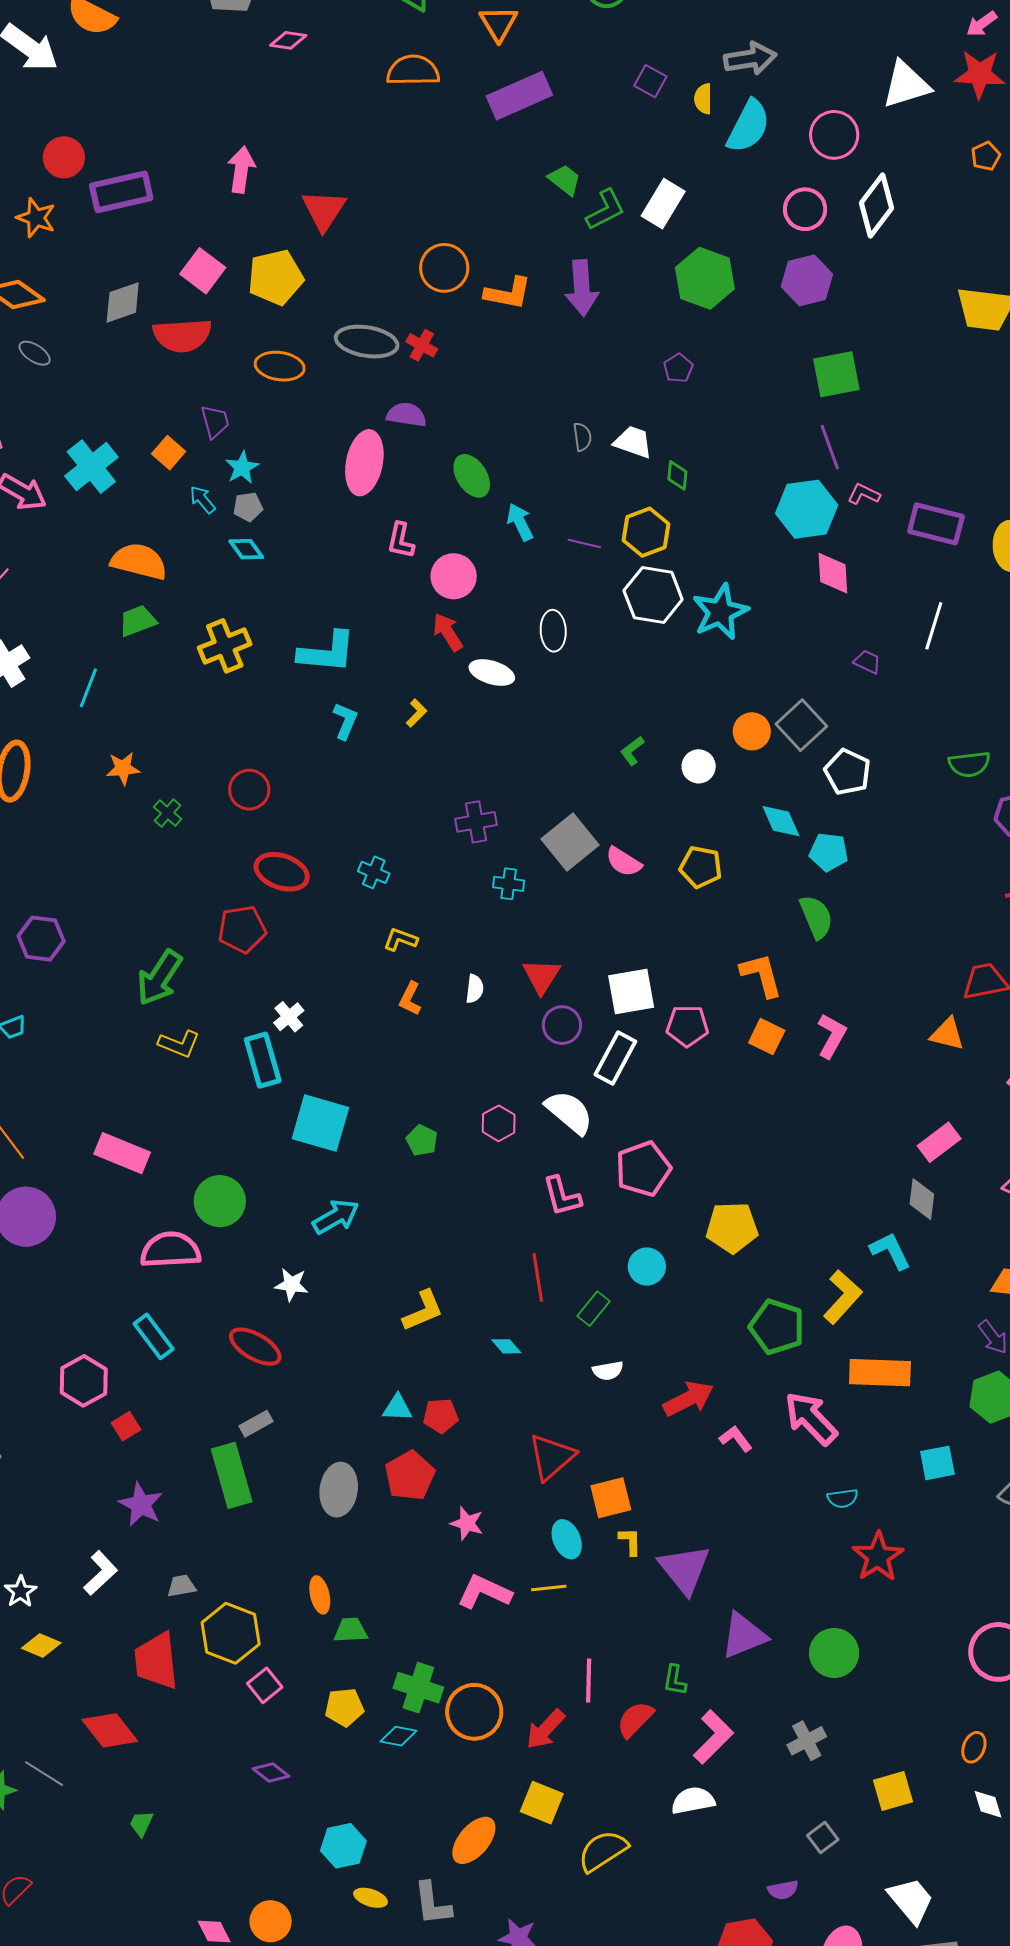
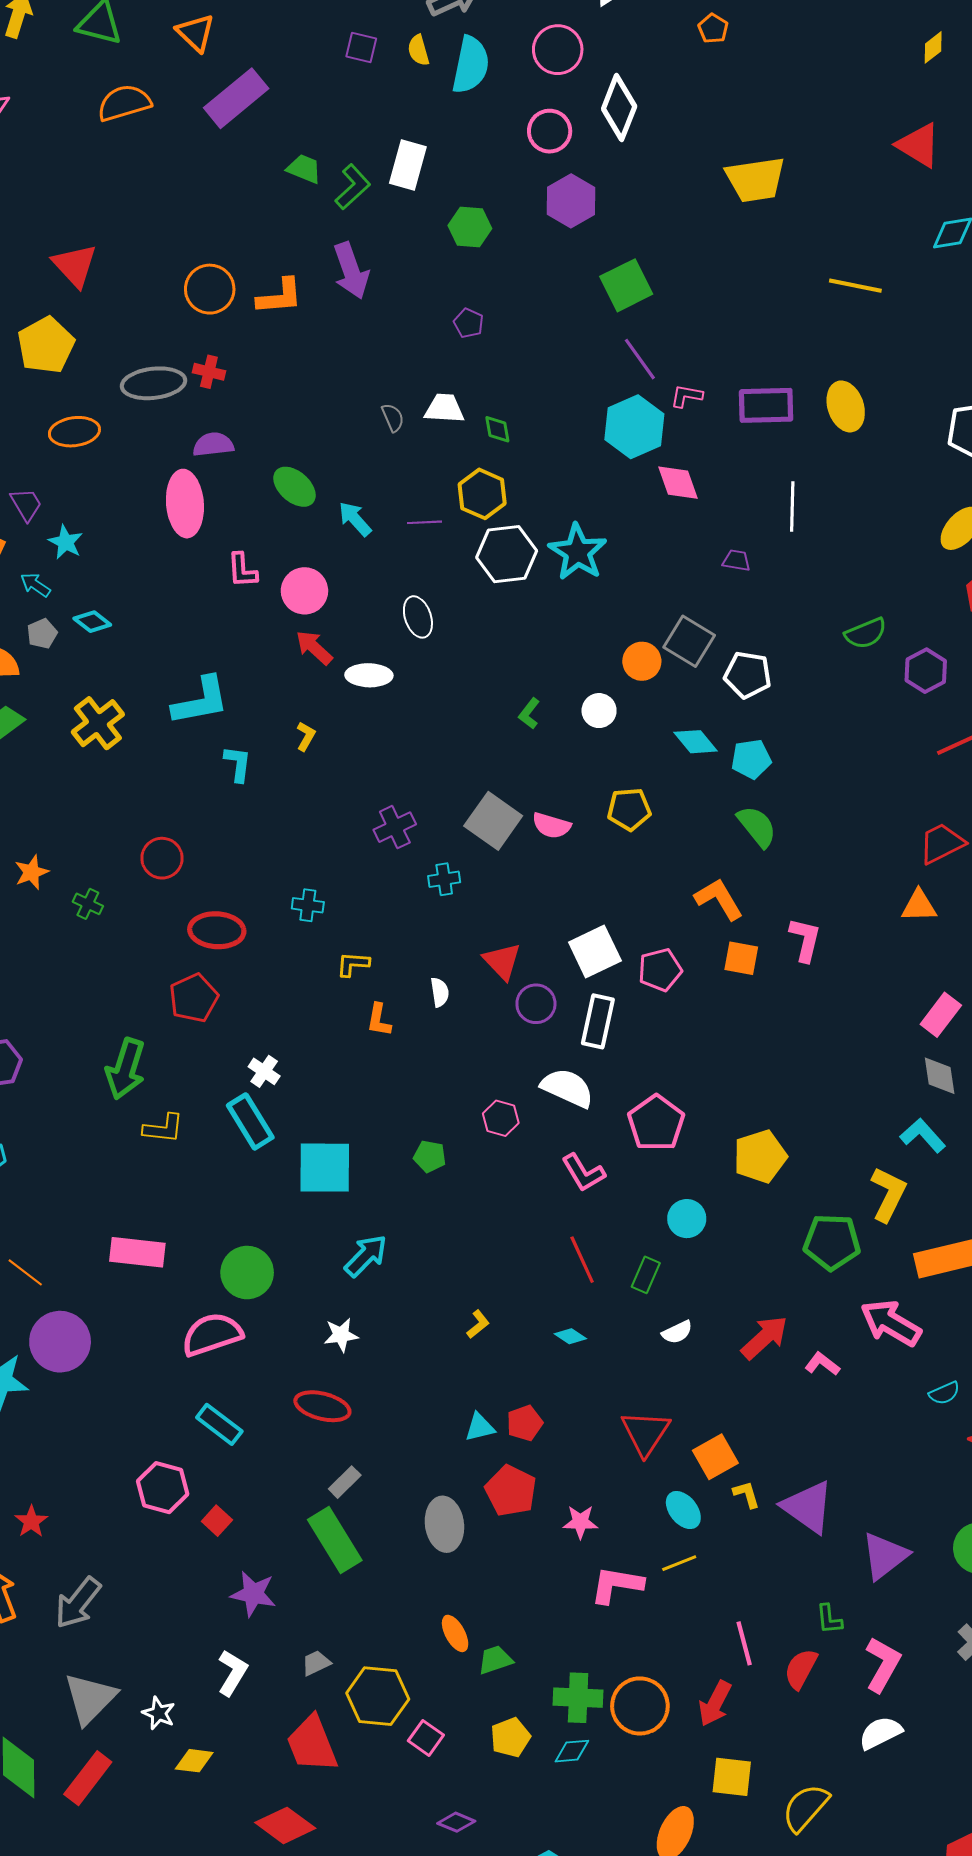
green hexagon: (705, 278) -> (470, 227), size x0.7
gray pentagon: (248, 507) -> (42, 634), moved
yellow L-shape: (423, 1311) -> (478, 1324), size x0.6

